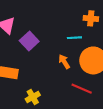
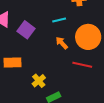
cyan line: (74, 38) -> (59, 20), moved

